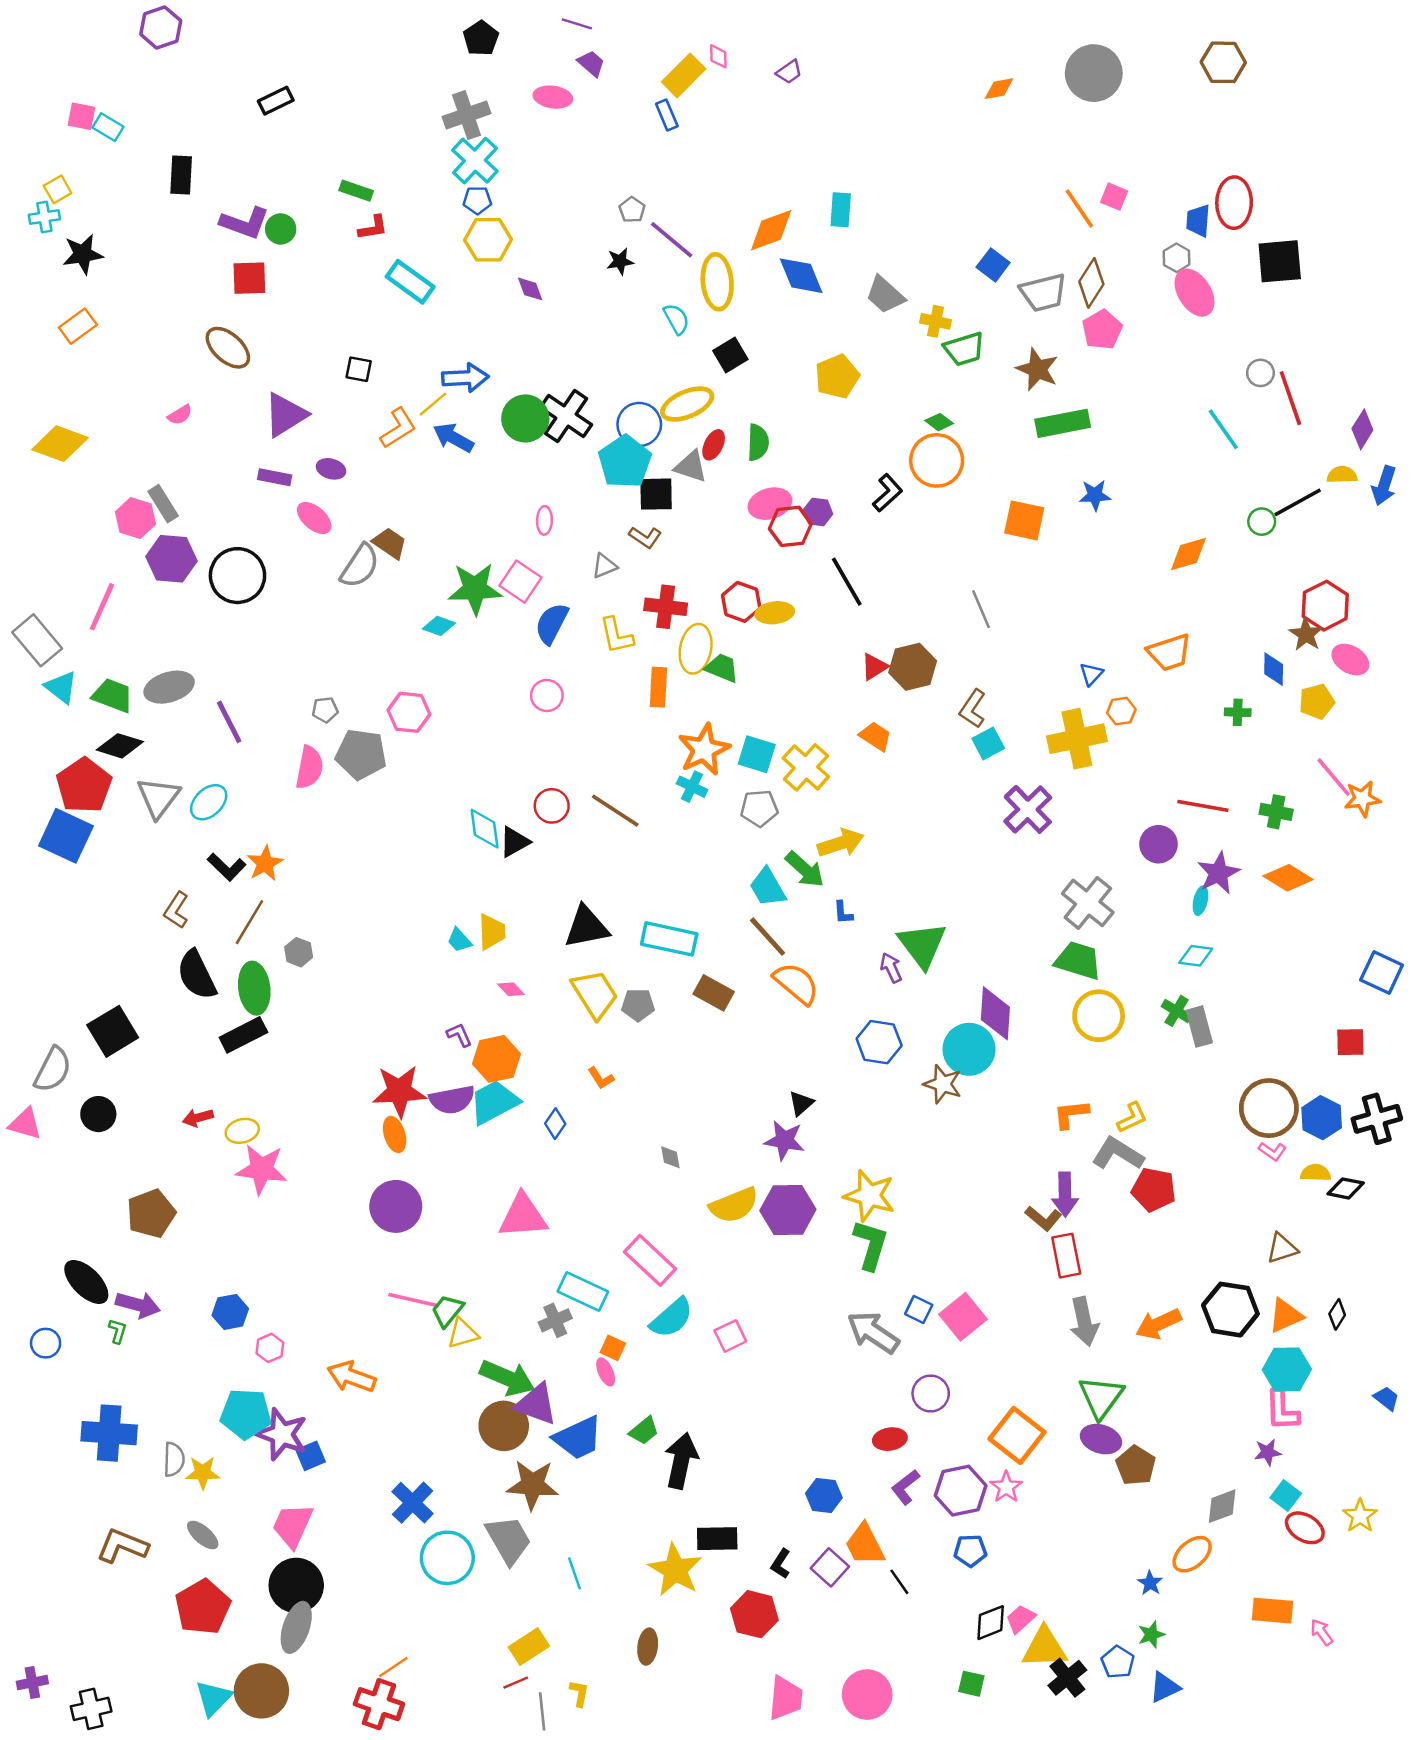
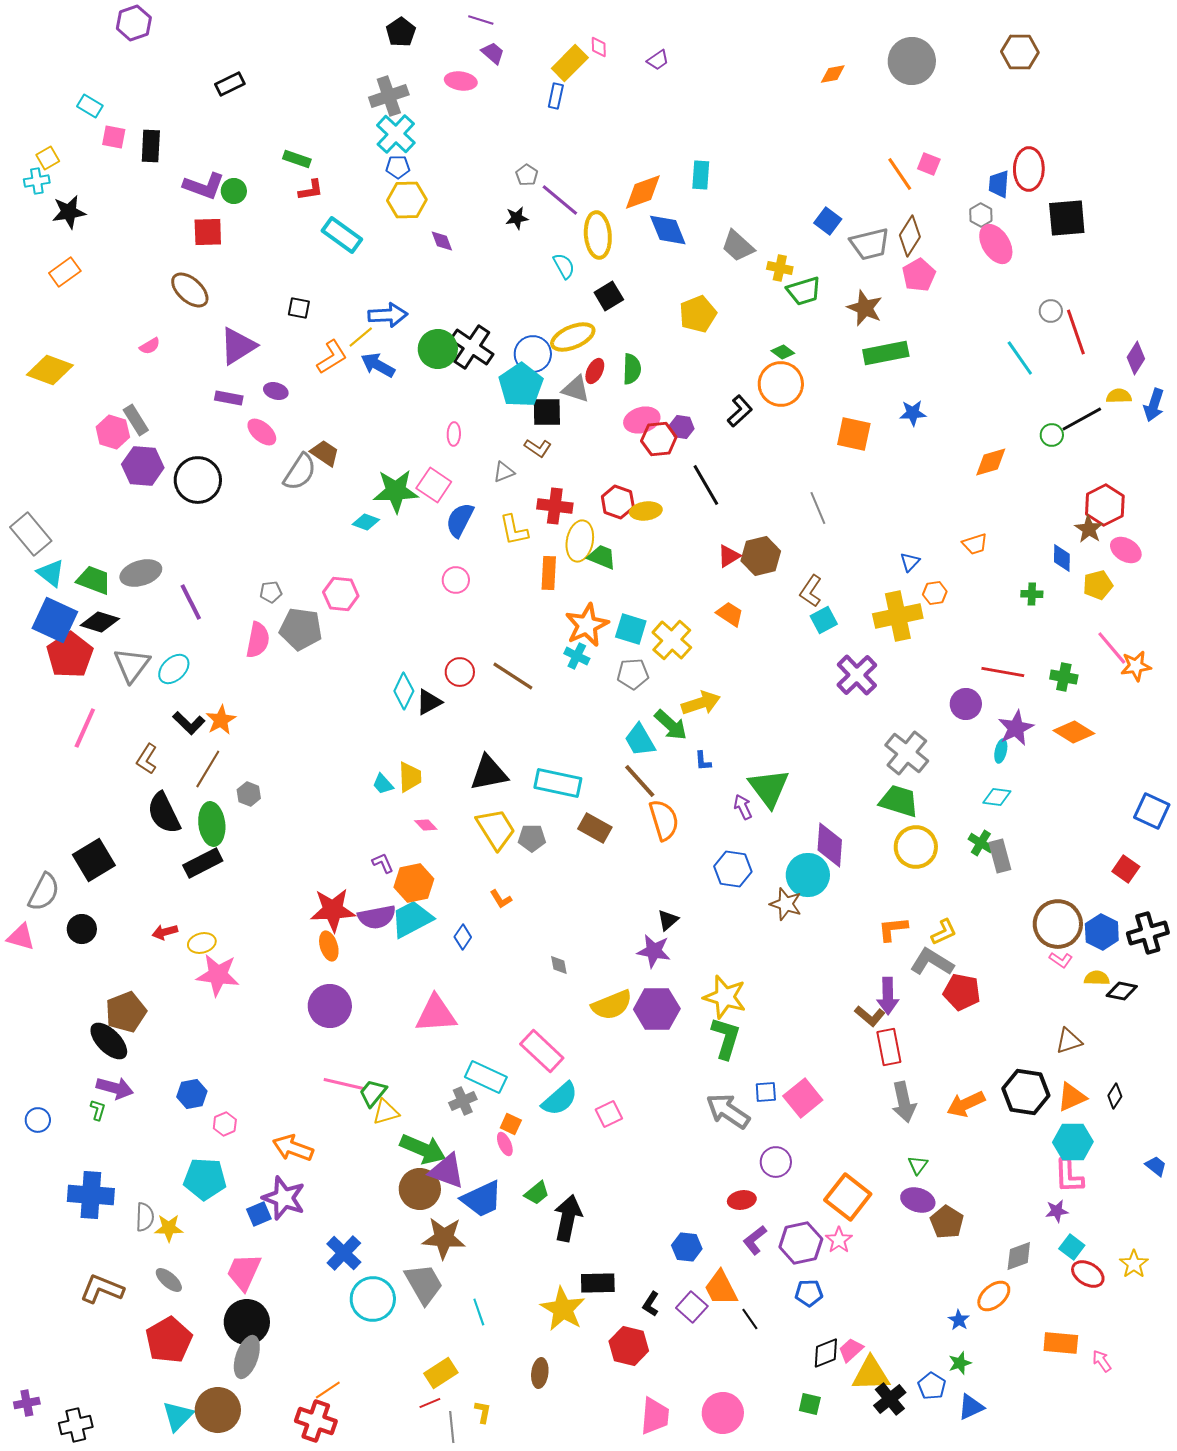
blue rectangle: (667, 115) -> (556, 96), turned 35
pink square: (82, 116) -> (114, 137), moved
pink line: (102, 607) -> (85, 728), moved
orange trapezoid: (1169, 652) -> (975, 544), size x0.7
cyan diamond: (485, 829) -> (404, 691), turned 33
blue square: (66, 836) -> (55, 620), moved
orange semicircle: (796, 983) -> (664, 820), turned 33
red square: (1350, 1042) -> (1126, 869), turned 36
black ellipse: (86, 1282) -> (109, 1041), moved
blue square: (919, 1310) -> (766, 1092), turned -30
green triangle: (1101, 1397) -> (918, 1165), size x0.5
purple star: (282, 1434) -> (284, 1198), moved

